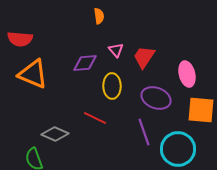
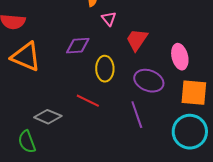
pink triangle: (116, 50) -> (109, 19), moved
cyan circle: (178, 149) -> (190, 132), moved

